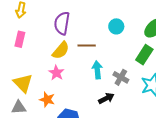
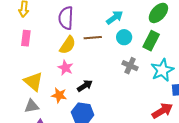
cyan circle: (116, 26) -> (124, 37), moved
cyan arrow: (97, 70) -> (115, 18), moved, turned 66
black arrow: (106, 98) -> (85, 86), moved

